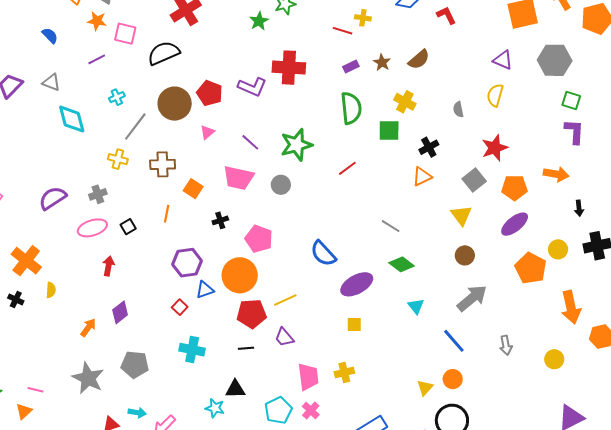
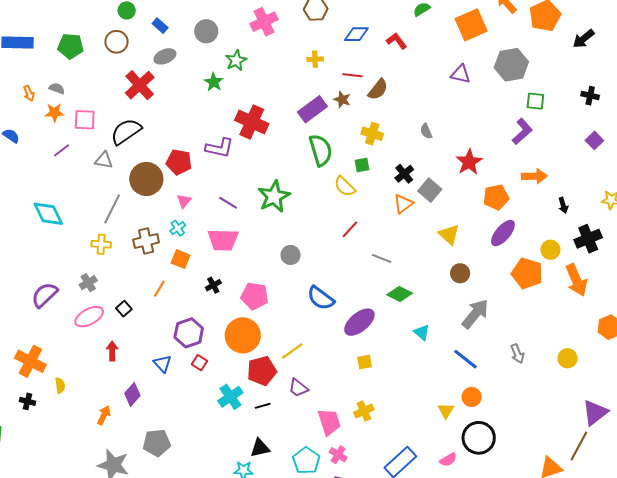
red line: (343, 31) -> (353, 75), moved
purple rectangle: (351, 67) -> (312, 109), size x1.8
red cross: (289, 68) -> (252, 122), turned 32
gray triangle: (51, 82) -> (104, 160), moved
yellow semicircle: (495, 95) -> (345, 186), moved, turned -50
cyan cross: (117, 97) -> (178, 228), moved
green square: (389, 131) -> (362, 165), size x0.7
purple L-shape: (574, 131) -> (522, 131), moved, turned 56
red line: (347, 168) -> (350, 229), moved
gray square: (474, 180) -> (430, 190), moved
gray circle: (281, 185) -> (291, 255), moved
orange line: (167, 214) -> (159, 289), turned 30
blue triangle: (205, 290) -> (163, 364), moved, turned -42
red square: (180, 307) -> (199, 363), moved
orange arrow: (571, 307) -> (576, 280), moved
cyan cross: (192, 350) -> (230, 397), moved, turned -35

